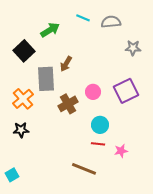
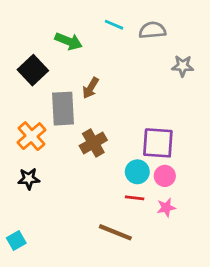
green arrow: (50, 30) -> (69, 41), turned 54
purple square: (126, 91) -> (158, 143), moved, turned 30
pink circle: (93, 92) -> (165, 176), moved

